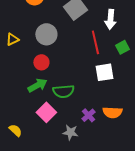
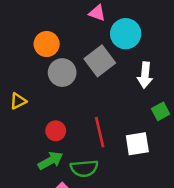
gray circle: (46, 34) -> (62, 73), moved
red line: (95, 42) -> (100, 132), moved

